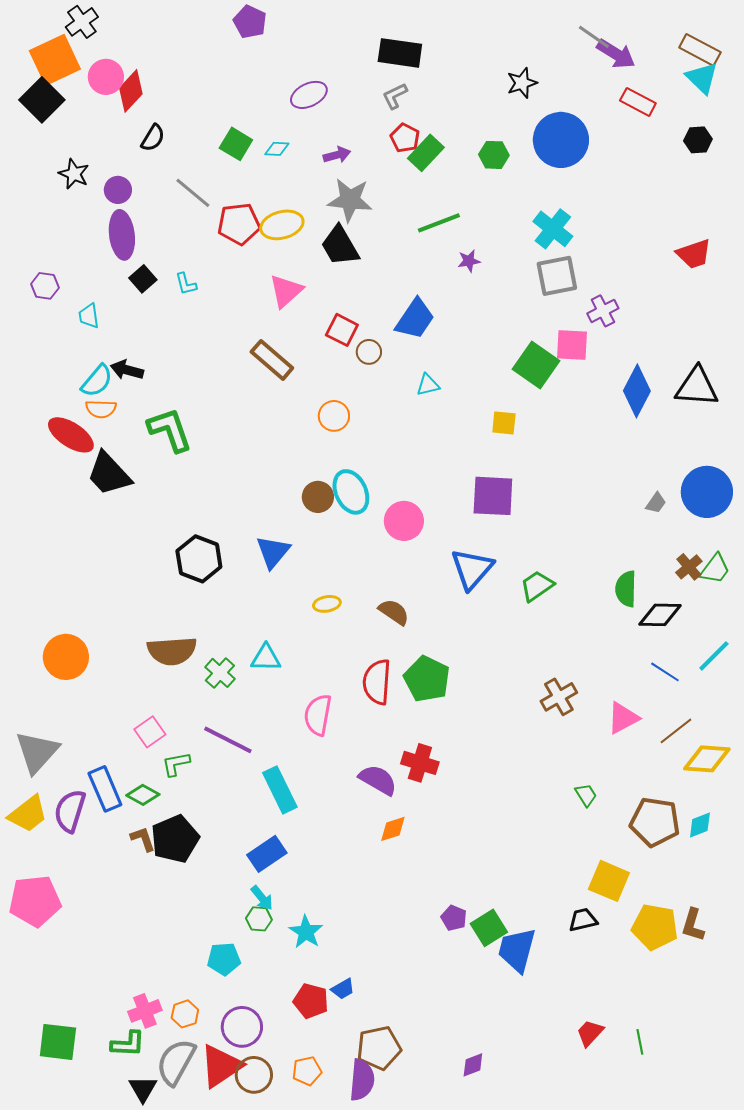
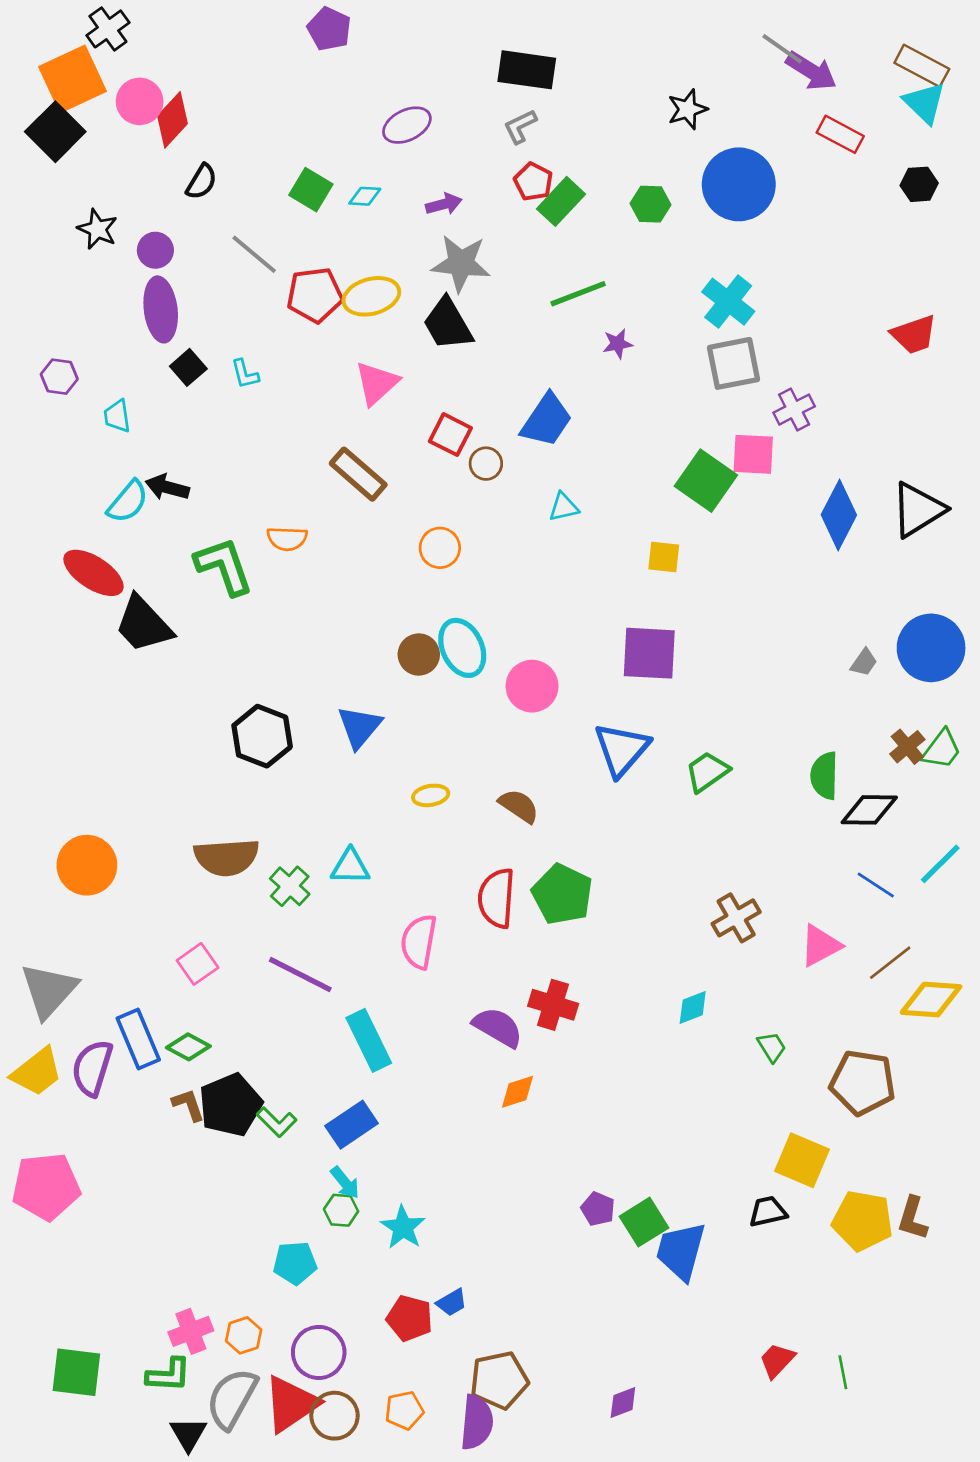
black triangle: (697, 387) -> (918, 510), turned -36
orange semicircle: (101, 409) -> (287, 539), moved
green L-shape: (176, 764) -> (277, 1122), moved, turned -124
cyan diamond: (700, 825) -> (693, 1007), moved

